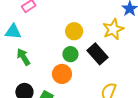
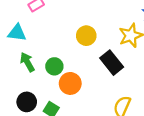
green circle: (70, 54) -> (54, 66), moved

